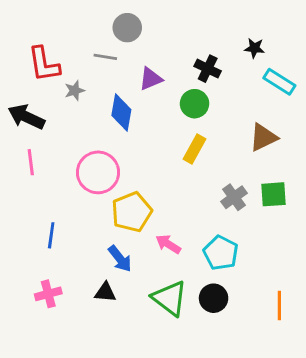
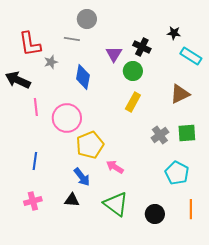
purple triangle: (151, 79) -> (114, 54), moved, turned -36
pink line: (31, 162) -> (36, 107), moved
cyan pentagon: (221, 253) -> (177, 173), moved
black circle: (214, 298) -> (155, 214), moved

